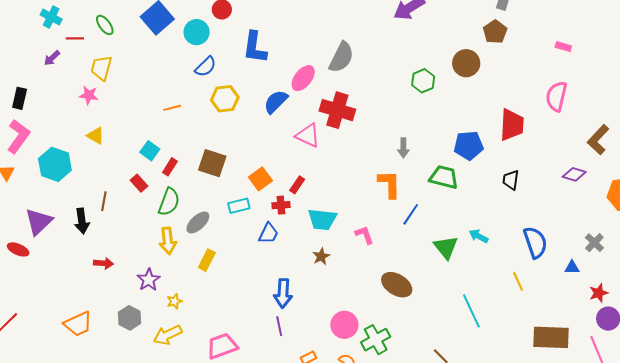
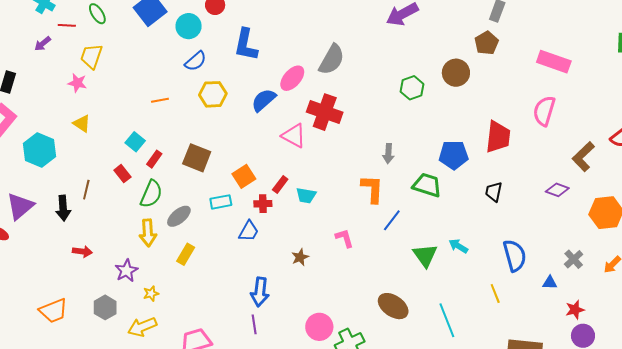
pink rectangle: (563, 47) -> (554, 62), size x2.0
cyan trapezoid: (322, 219) -> (306, 195), moved, size x0.7
brown ellipse: (397, 285) -> (393, 306), moved

